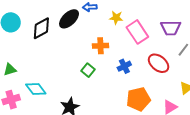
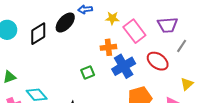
orange cross: (100, 46) -> (108, 47), moved
blue cross: (124, 66) -> (124, 66), size x1.6
green square: (88, 70) -> (88, 72), turned 32

